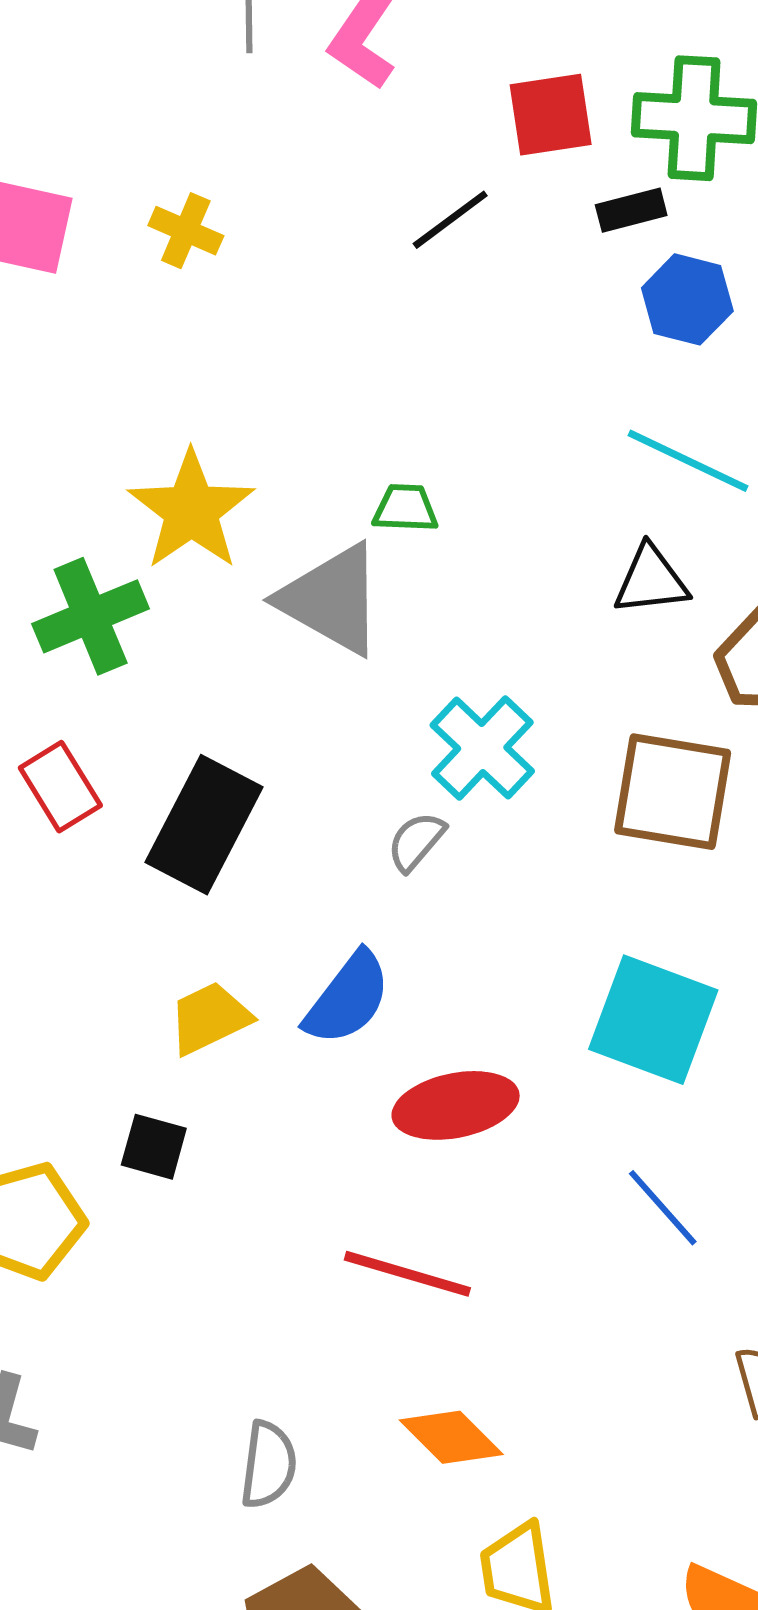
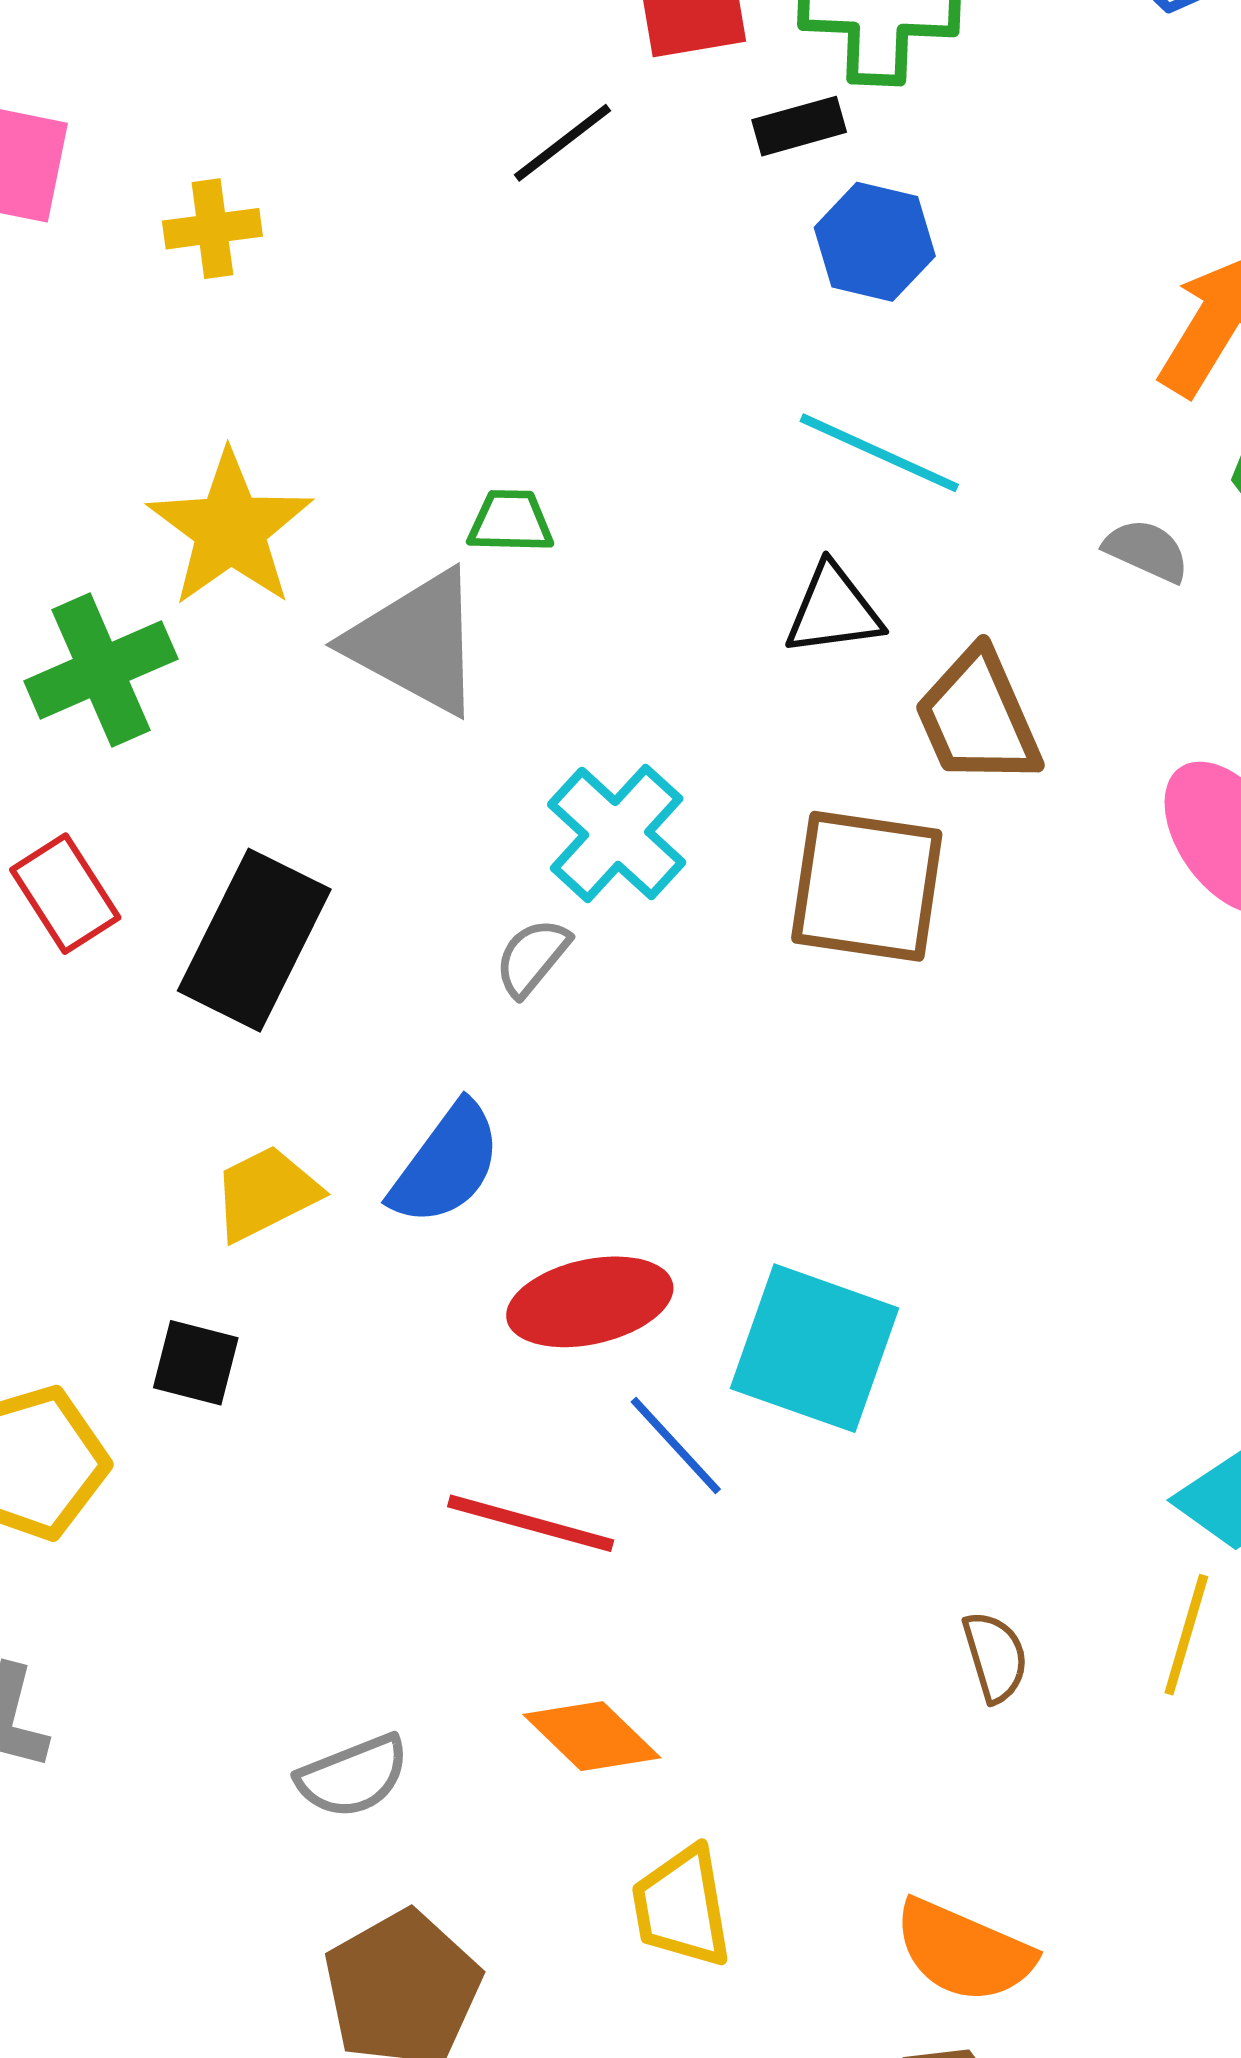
yellow cross: (186, 231) -> (212, 229), moved, turned -30
cyan square: (653, 1020) -> (814, 1348), moved
blue line: (663, 1208) -> (676, 1446), moved
gray semicircle: (268, 1465) -> (353, 1776), turned 62

